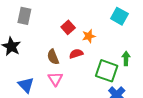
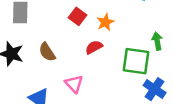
brown semicircle: (53, 57) -> (47, 52), moved

